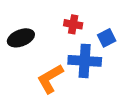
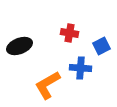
blue cross: (85, 61) -> (81, 68), size x0.7

